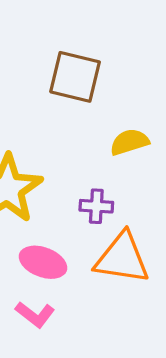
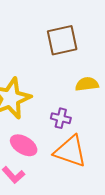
brown square: (75, 77) -> (62, 40), turned -36

